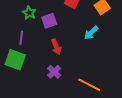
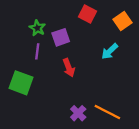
purple line: (21, 38) -> (37, 51), moved
purple cross: (54, 72) -> (78, 113), moved

